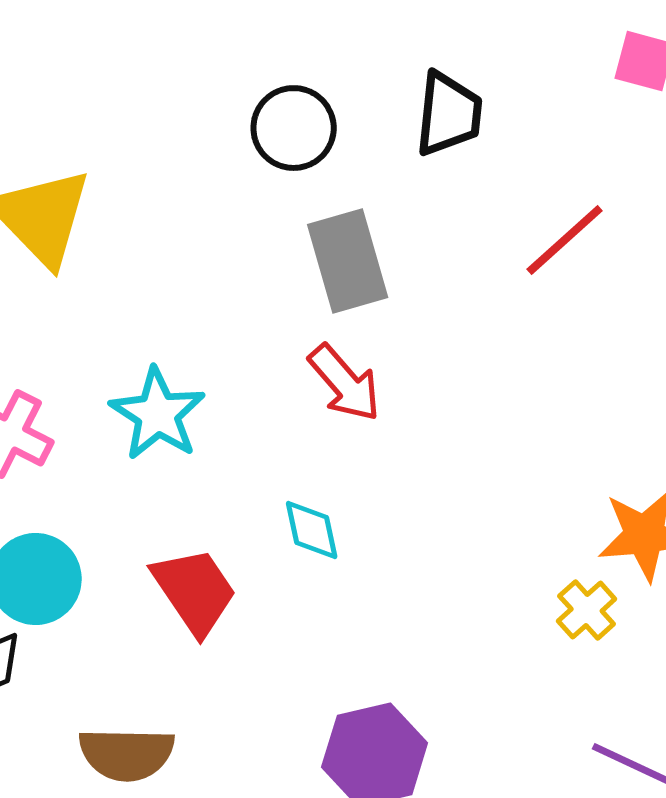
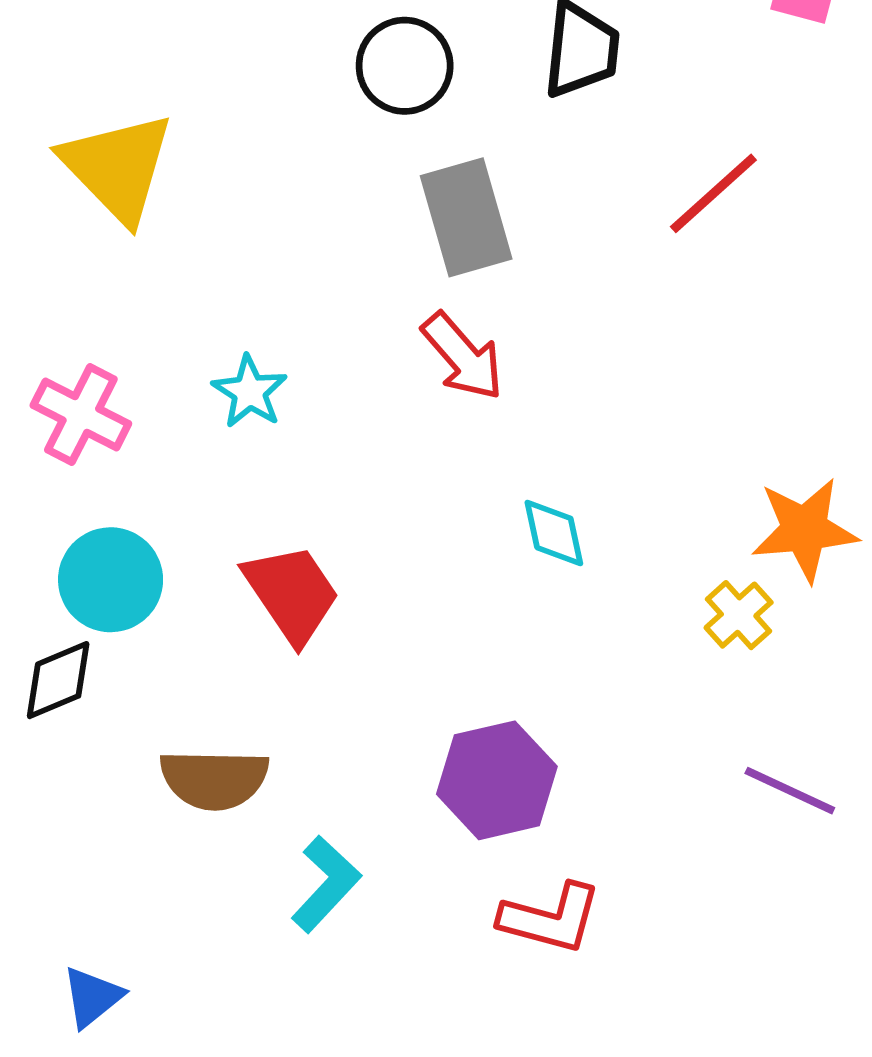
cyan star: (158, 414) -> (250, 392), size x0.7
cyan diamond: (312, 530) -> (554, 533), moved

